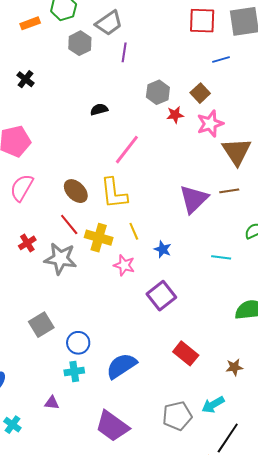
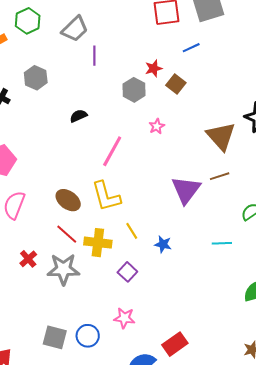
gray hexagon: (80, 43) -> (36, 78), moved
red star: (175, 115) -> (154, 68), moved
pink star: (210, 124) -> (157, 126), moved, size x0.6
pink star: (124, 265) -> (124, 318), moved
purple square: (161, 296) -> (127, 272), moved, size x0.7
gray square: (41, 325) -> (55, 337), turned -35
blue circle: (78, 343) -> (88, 336), moved
red rectangle: (186, 353) -> (175, 344), moved, turned -65

